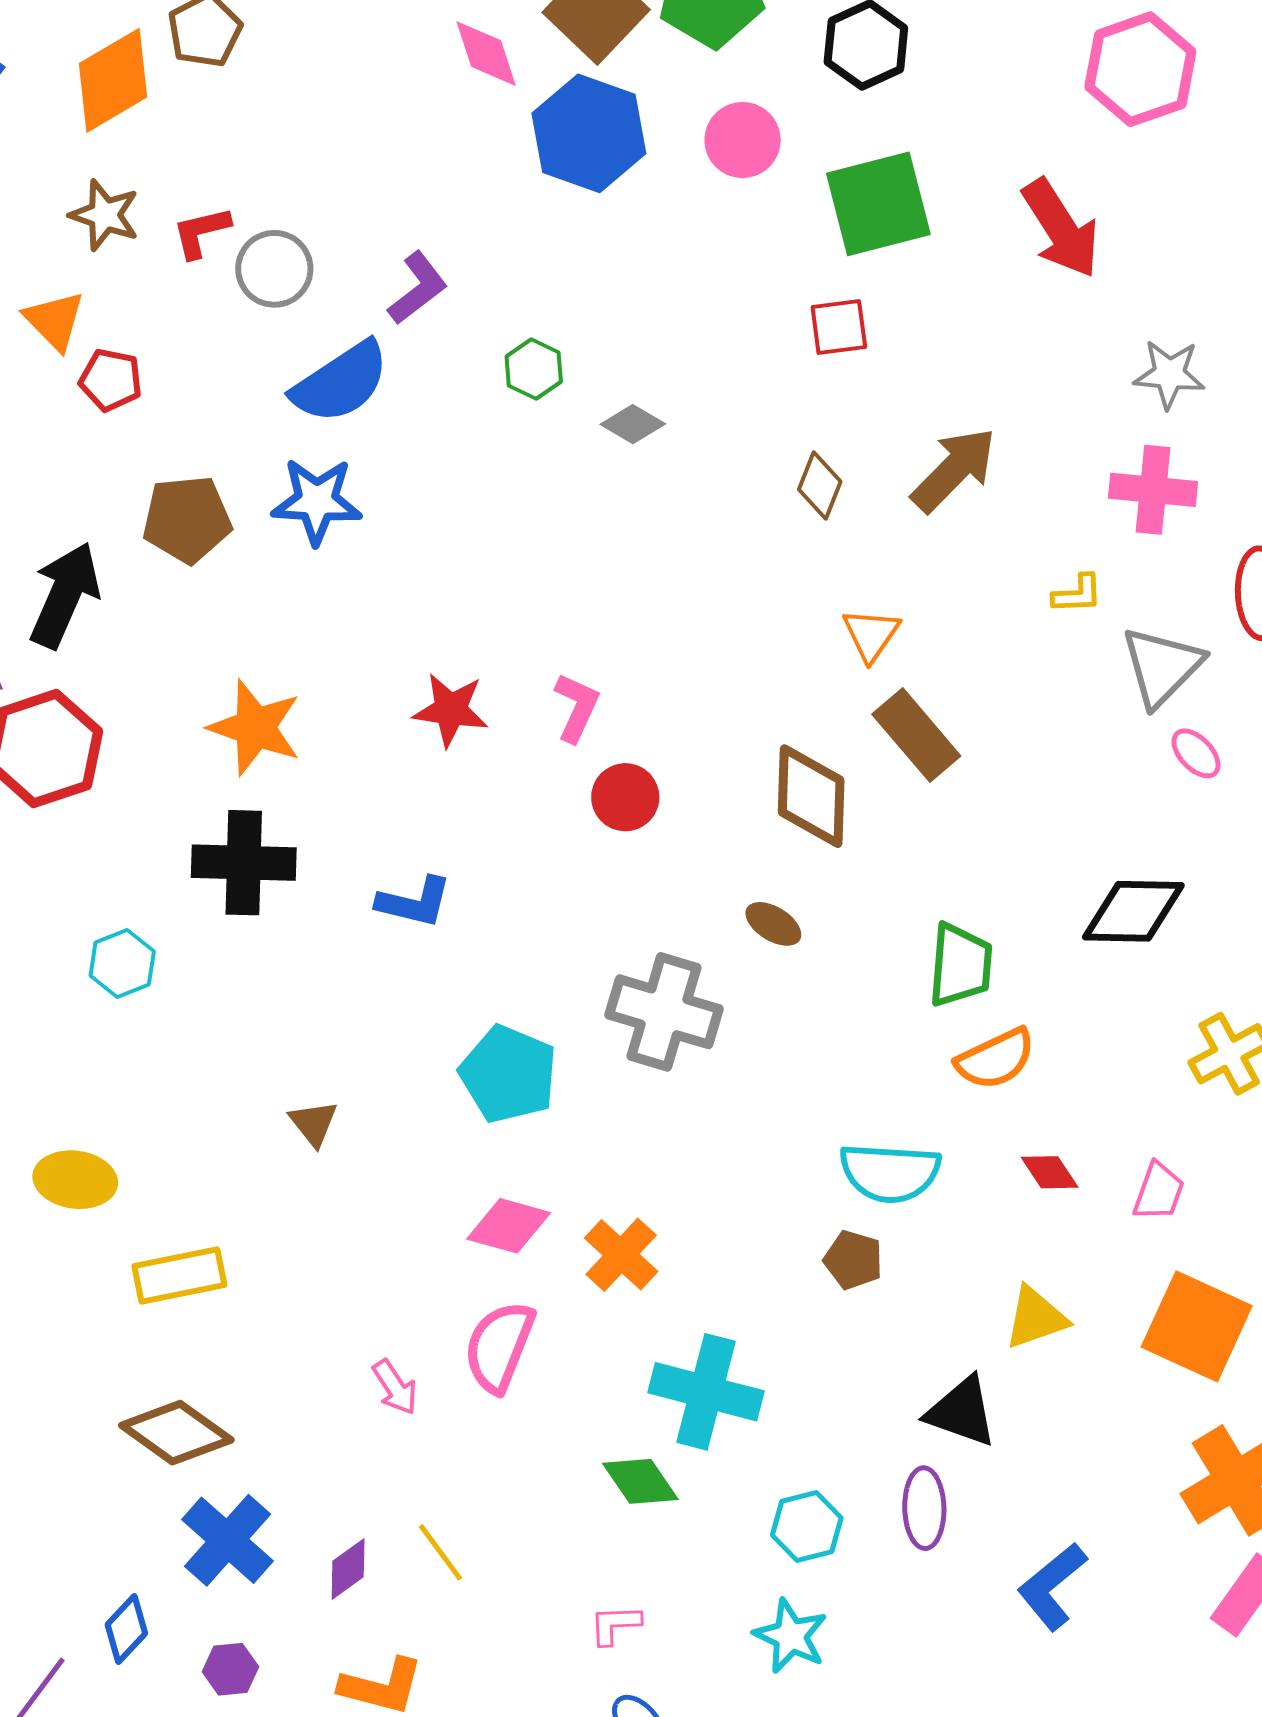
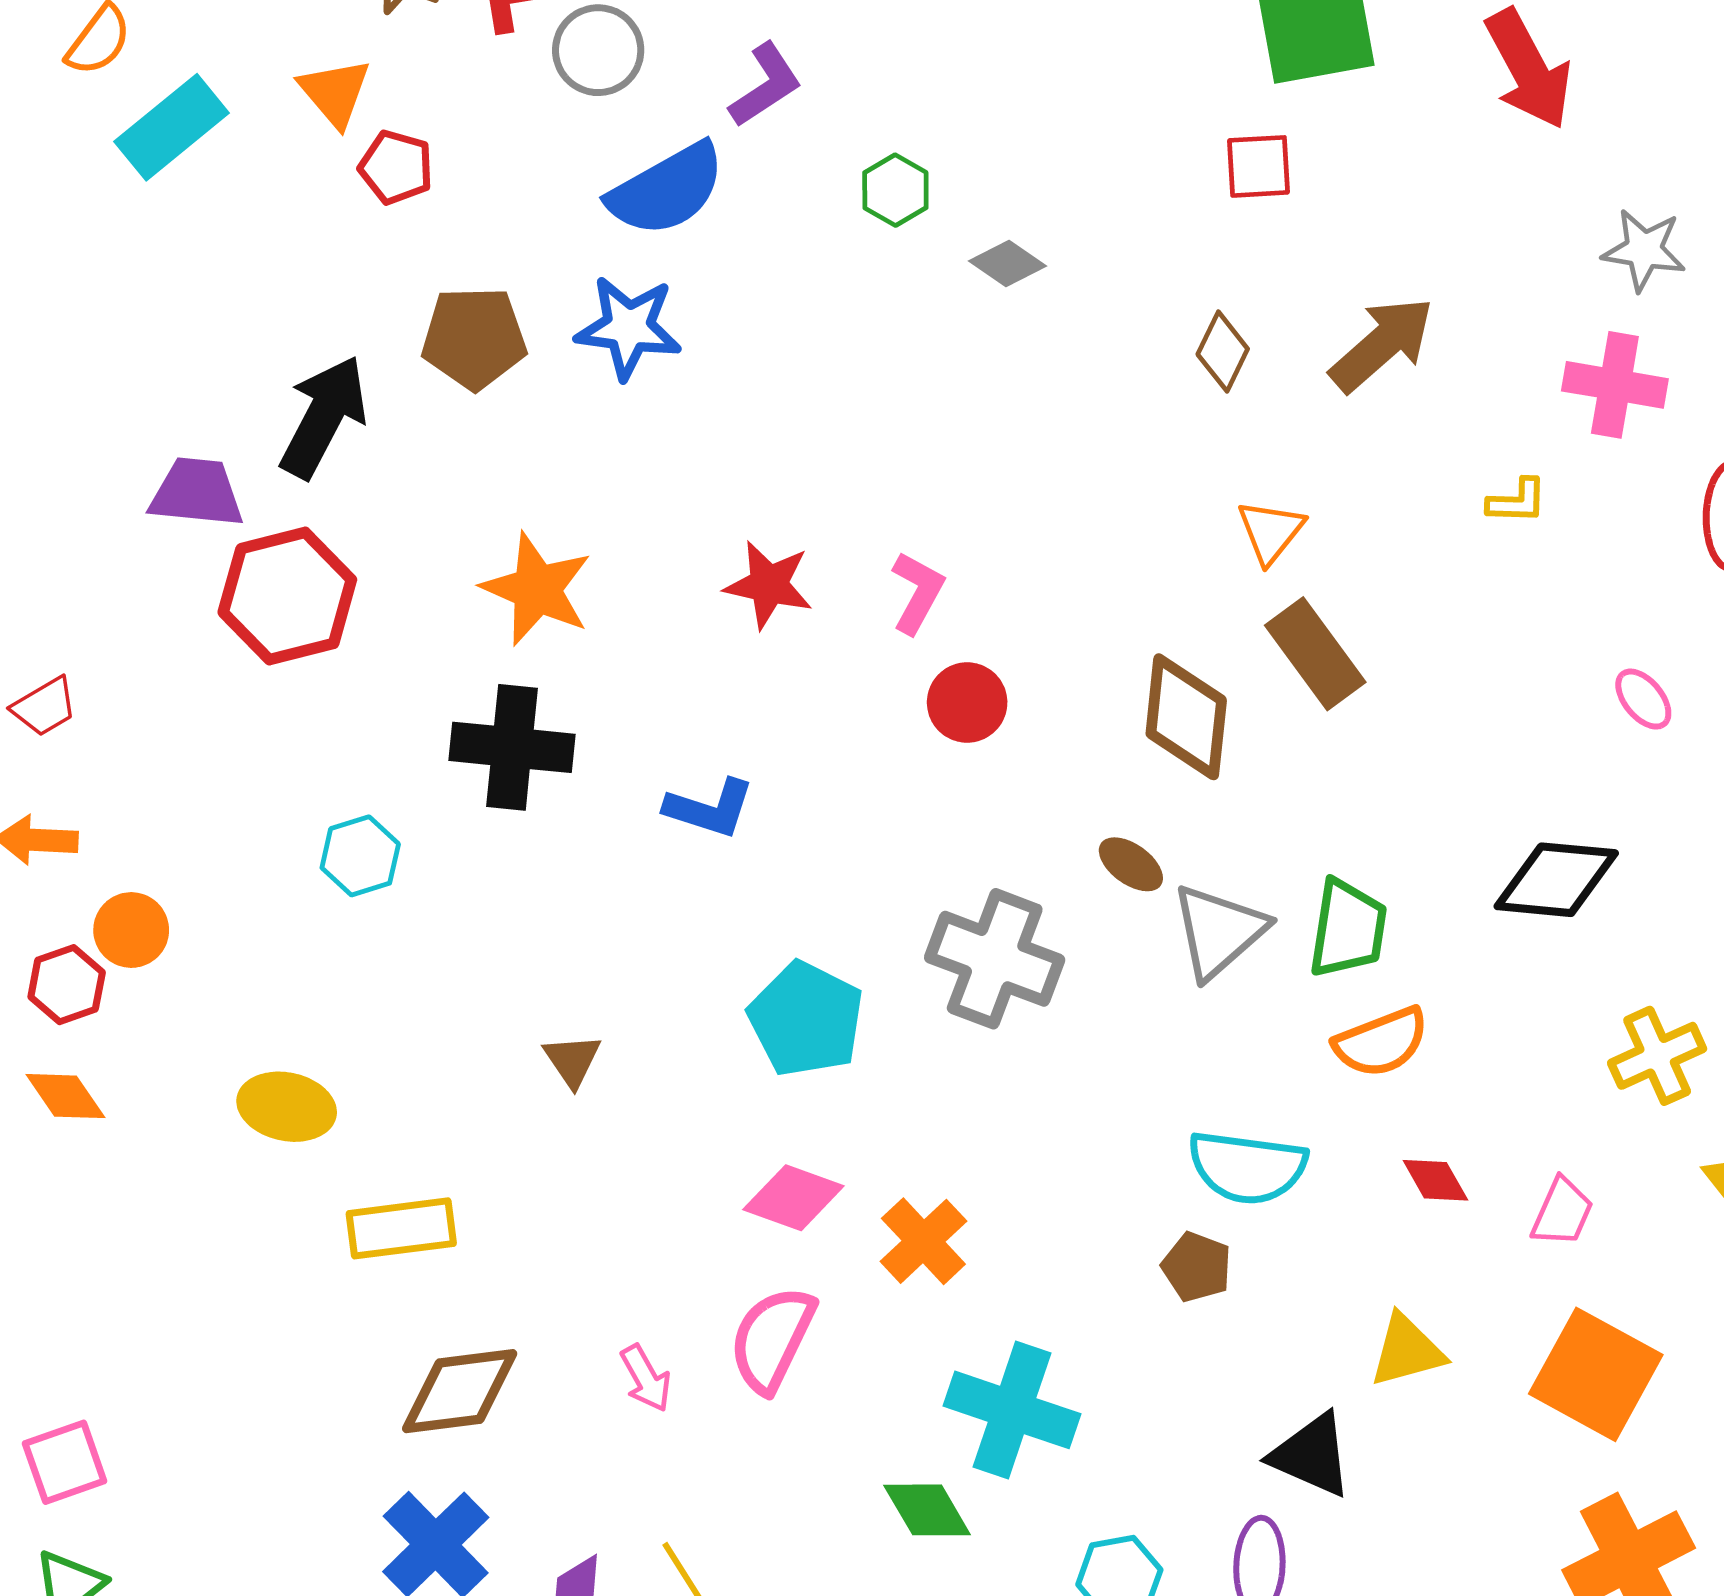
gray triangle: (1162, 666) -> (1219, 931), moved
brown diamond: (176, 1433) -> (460, 1391), moved, turned -47

